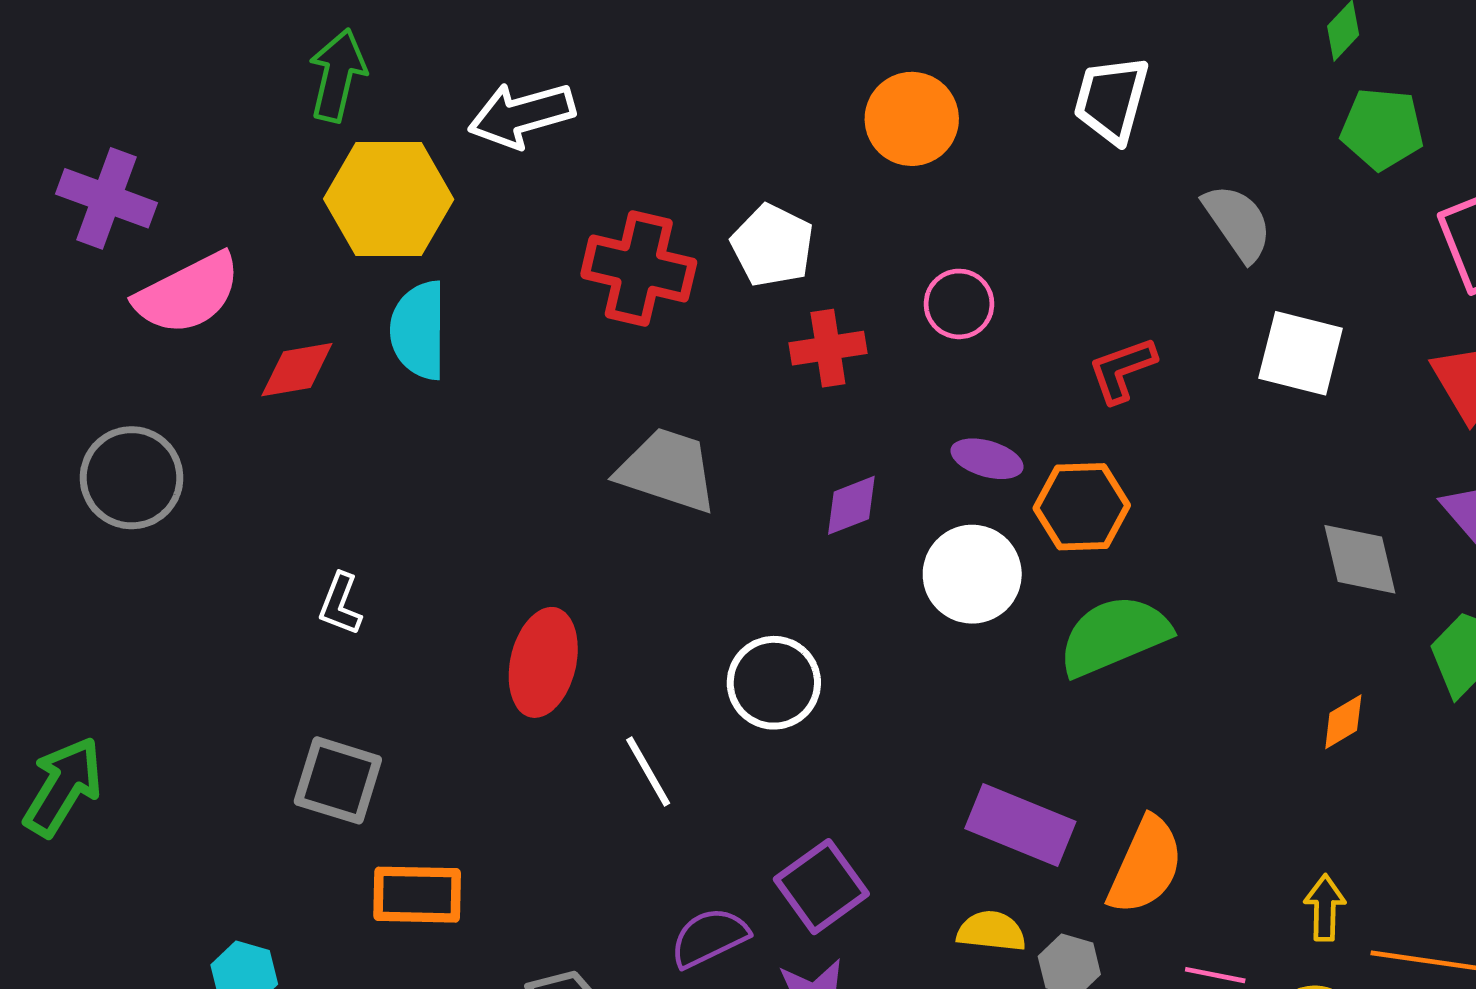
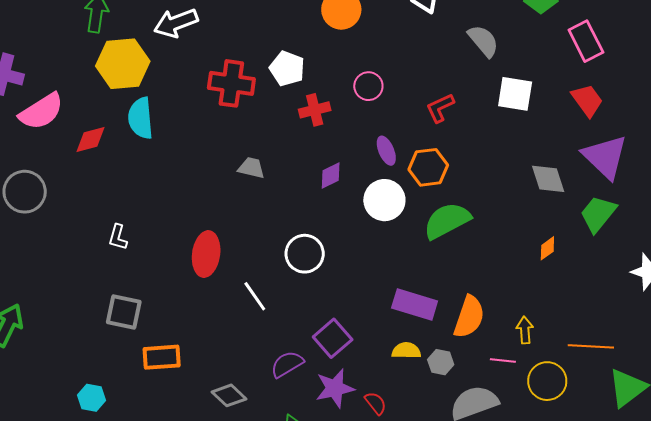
purple ellipse: (987, 459) -> (386, 151), turned 56
gray trapezoid: (667, 470) -> (251, 168), size x0.6
yellow arrow: (1325, 908) -> (525, 330), moved

